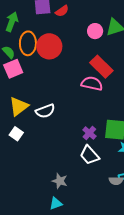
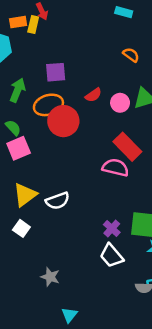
red semicircle: (62, 11) -> (93, 95), moved
orange ellipse: (28, 43) -> (48, 105), moved, turned 70
gray star: (60, 181) -> (50, 277), moved
cyan triangle: (56, 203) -> (69, 315), turned -32

